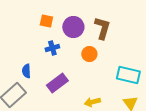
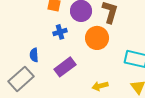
orange circle: (89, 54) -> (97, 38), size x1.5

